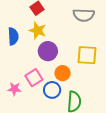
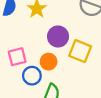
purple circle: (48, 51) -> (58, 36), moved

